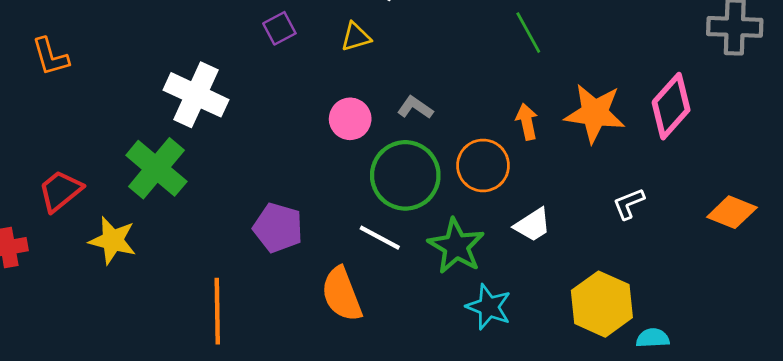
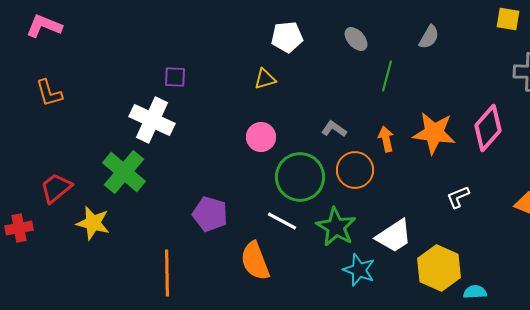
purple square: (279, 28) -> (175, 77), moved, turned 30
green line: (528, 33) -> (387, 76), turned 44
gray L-shape: (415, 108) -> (334, 129), moved
white trapezoid: (533, 225) -> (394, 236), moved, size x1.4

